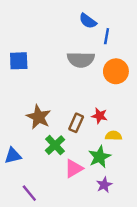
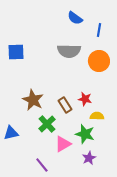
blue line: (107, 36) -> (99, 30), moved
brown rectangle: (76, 123) -> (65, 105), turned -56
green star: (100, 157) -> (85, 134), turned -30
purple line: (29, 193) -> (42, 165), moved

